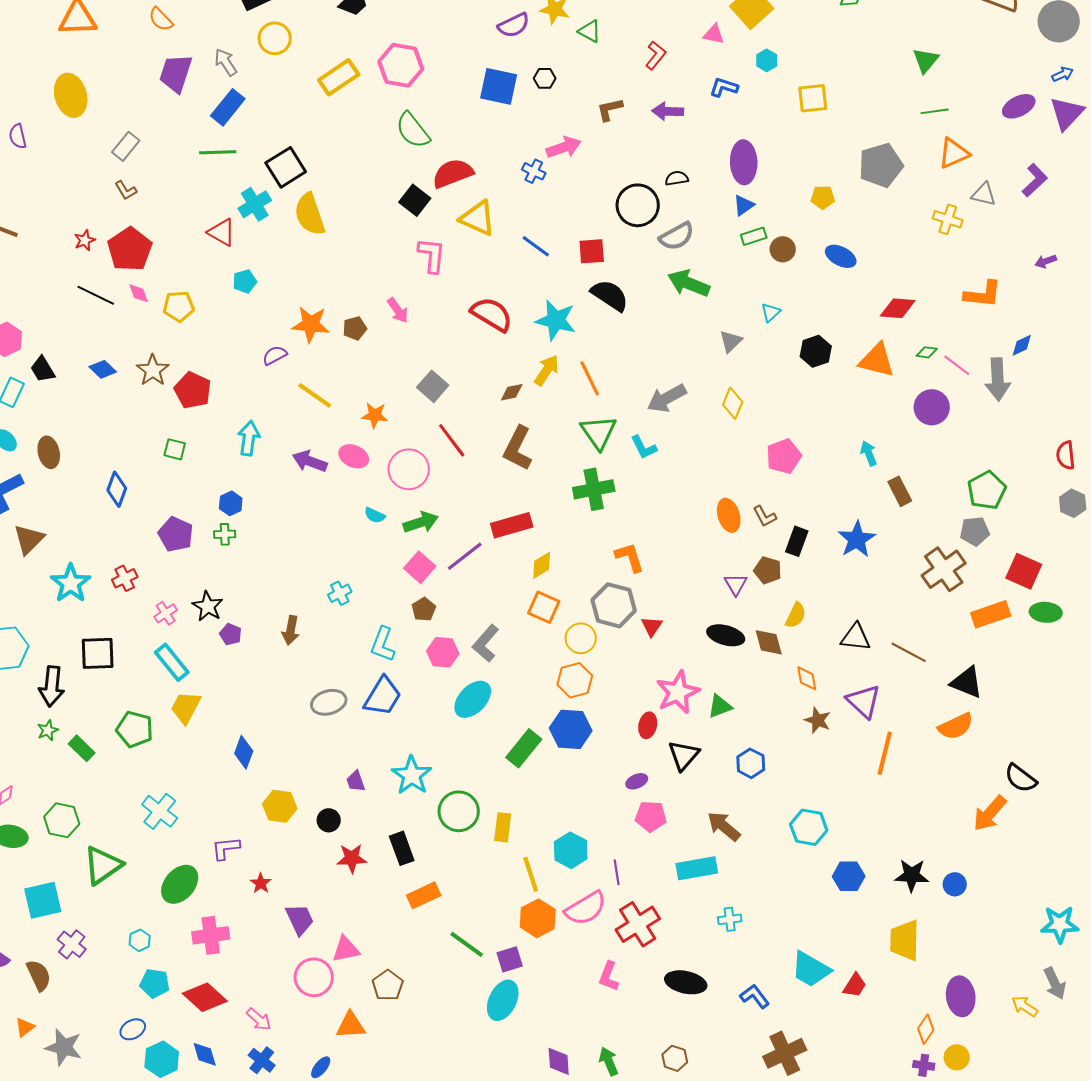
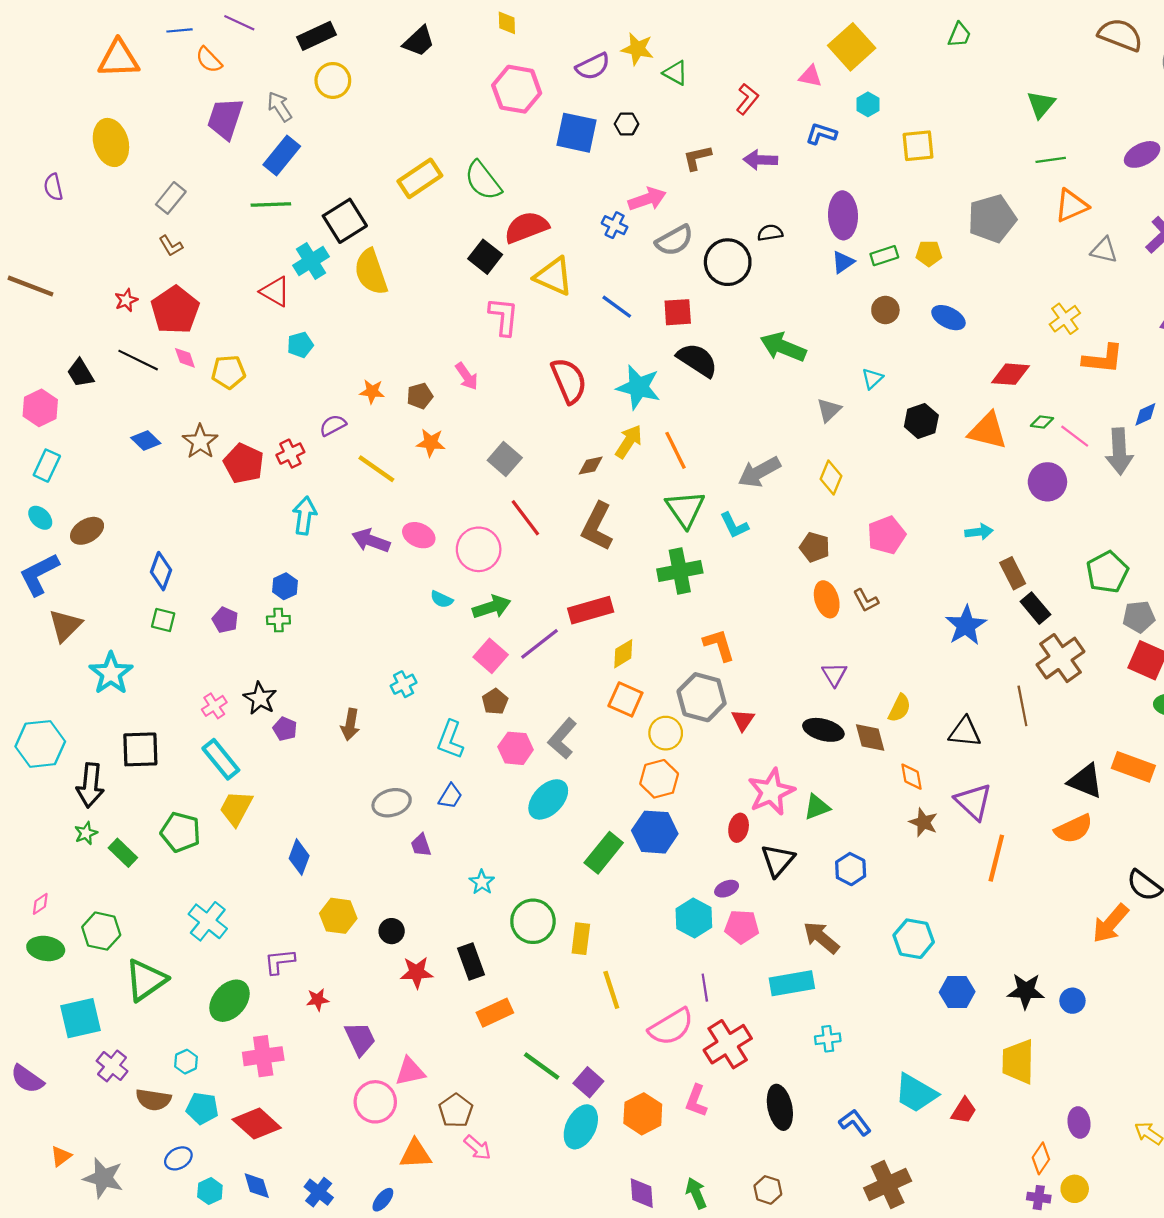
pink hexagon: (401, 65) -> (517, 89), moved
yellow rectangle: (339, 77) -> (420, 178), moved
yellow cross: (948, 219) -> (1065, 319), moved, turned 36
gray semicircle: (677, 236) -> (674, 240), moved
green rectangle: (754, 236) -> (884, 256), moved
red semicircle: (492, 314) -> (569, 381), turned 36
orange star: (311, 324) -> (372, 392), size x0.6
black trapezoid: (43, 369) -> (80, 373), moved
orange star: (375, 415) -> (431, 443), moved
green square: (175, 449) -> (163, 620), moved
brown ellipse: (49, 452) -> (87, 531), turned 72
cyan arrow: (869, 453) -> (979, 532), turned 105
gray pentagon: (975, 531) -> (1139, 617), moved
purple pentagon: (176, 534) -> (225, 620), size x0.7
black rectangle: (797, 541) -> (1035, 608), moved, turned -60
brown pentagon: (768, 570) -> (815, 547), moved
red cross: (125, 578) -> (290, 454), moved
orange rectangle: (991, 614) -> (1133, 767), moved, turned 39
brown line: (909, 652) -> (1022, 706), moved, turned 51
blue trapezoid: (383, 696) -> (450, 796), size x0.6
cyan star: (412, 775) -> (482, 882), size x0.6
purple trapezoid: (356, 781) -> (421, 845), moved
cyan hexagon: (571, 850) -> (694, 918), moved
red star: (261, 883) -> (318, 1000), turned 30
orange hexagon: (538, 918) -> (643, 1114), moved
purple square: (510, 959) -> (588, 1082), turned -32
brown semicircle: (39, 975) -> (153, 1100), moved, turned 124
black ellipse: (686, 982) -> (780, 1107), turned 66
purple ellipse: (961, 996) -> (1079, 1123), size x0.7
pink arrow: (259, 1019) -> (478, 1148), moved
cyan hexagon: (162, 1059) -> (210, 1191), size x0.7

